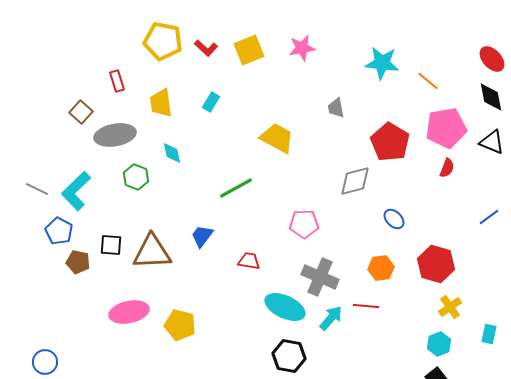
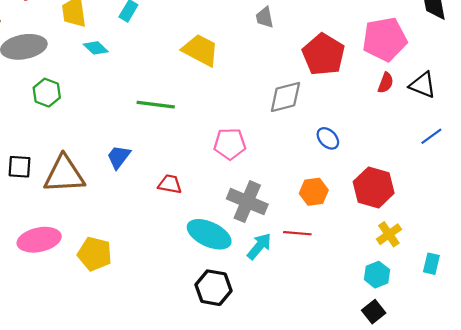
black triangle: (492, 142) -> (423, 85), moved
cyan diamond: (172, 153) -> (96, 48), moved, turned -35
green line: (236, 188) -> (156, 105), turned 36

